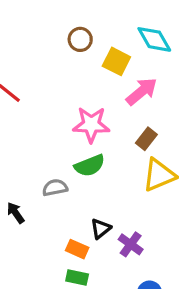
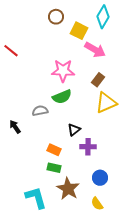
cyan diamond: (154, 39) -> (103, 17), turned 60
pink arrow: (142, 91) -> (95, 50), turned 70
black triangle: (101, 229) -> (74, 130), moved
purple cross: (131, 244) -> (88, 147), turned -35

